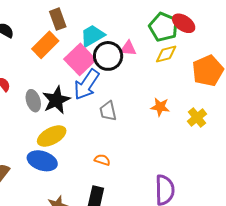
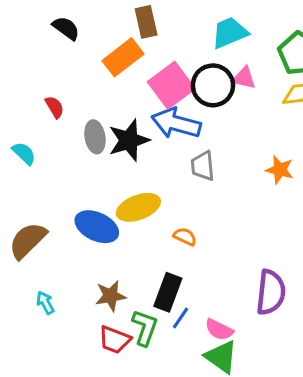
cyan trapezoid: (92, 36) -> (230, 33), moved
blue arrow: (87, 85) -> (176, 123), turned 64
yellow ellipse: (52, 136) -> (138, 207), moved

